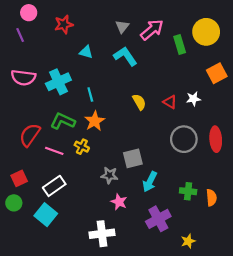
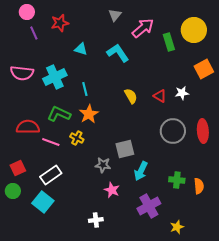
gray triangle: (122, 27) -> (115, 15), moved
purple line: (20, 35) -> (34, 33), moved
red semicircle: (30, 135) -> (28, 127), turned 55
white cross: (102, 234) -> (96, 220), size x0.6

